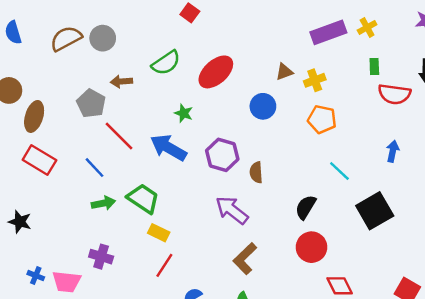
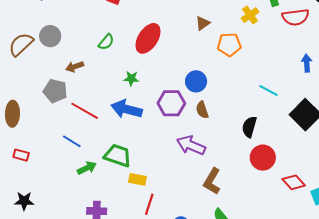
green semicircle: (166, 63) -> (106, 42), size x0.7
yellow cross: (315, 80) -> (250, 15), moved
blue circle: (263, 106) -> (196, 81), moved
orange pentagon: (322, 119) -> (229, 45), moved
red rectangle: (39, 160) -> (21, 155), moved, size x0.6

